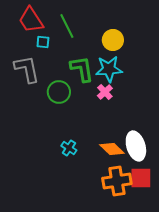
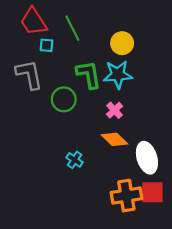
pink cross: (105, 92) -> (115, 110), moved
orange diamond: (112, 149) -> (115, 139), moved

